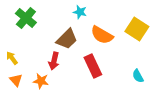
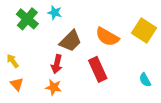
cyan star: (80, 12) -> (55, 13), moved
orange star: (41, 81) -> (54, 87), moved

